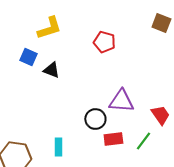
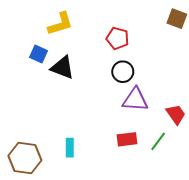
black triangle: (51, 70) -> (62, 68), size x1.4
black circle: (95, 119) -> (123, 72), moved

